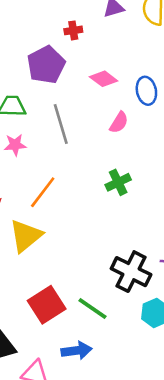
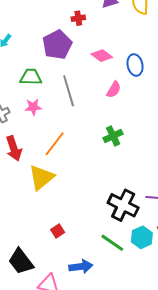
red square: (47, 305) -> (58, 231), size x0.5
green line: (92, 309) -> (112, 243), moved

